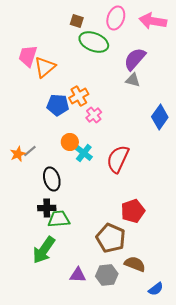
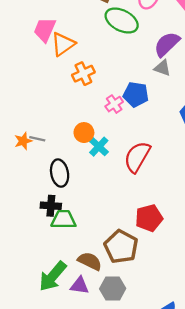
orange cross: (79, 96) -> (83, 74), moved
blue pentagon: (58, 105) -> (136, 94), moved
gray line: (30, 151) -> (37, 139), turned 48
green arrow: (44, 250) -> (53, 276), moved
brown semicircle: (135, 264) -> (90, 261), moved

